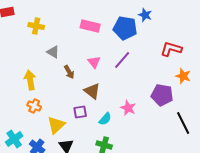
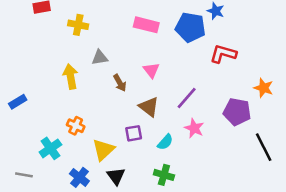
red L-shape: (171, 49) -> (223, 54), moved
gray triangle: (53, 52) -> (100, 58), turned -40
purple line: (122, 60) -> (187, 98), moved
yellow arrow: (30, 80) -> (71, 77), moved
cyan cross: (14, 139) -> (50, 148), moved

